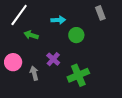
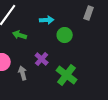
gray rectangle: (100, 13) -> (89, 13), turned 40
green cross: (78, 75) -> (67, 75), turned -30

